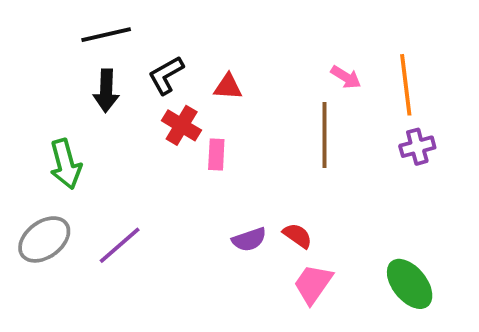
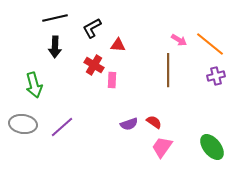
black L-shape: (166, 75) -> (92, 28), moved
orange line: (406, 85) -> (210, 44), turned -44
gray ellipse: (44, 239) -> (23, 124), turned 44

